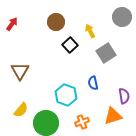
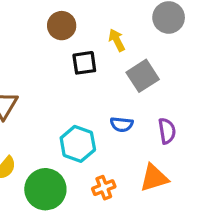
black square: (70, 45) -> (84, 63), turned 35
blue semicircle: (93, 83) -> (122, 124), turned -72
purple semicircle: (124, 96) -> (167, 131), moved

